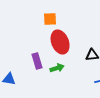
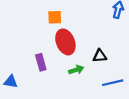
green arrow: (57, 68) -> (76, 70), moved

